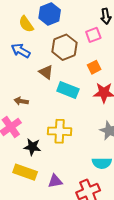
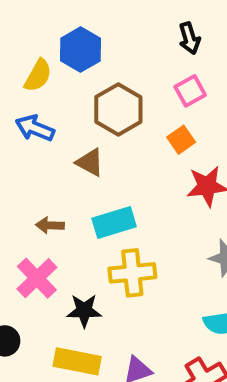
yellow semicircle: (26, 24) -> (38, 75), turned -108
pink square: (93, 35) -> (190, 91), moved
cyan rectangle: (68, 90) -> (114, 223), moved, turned -30

